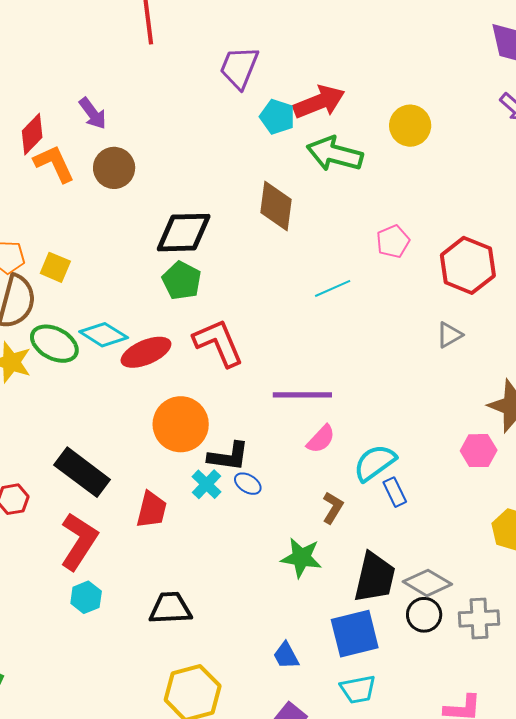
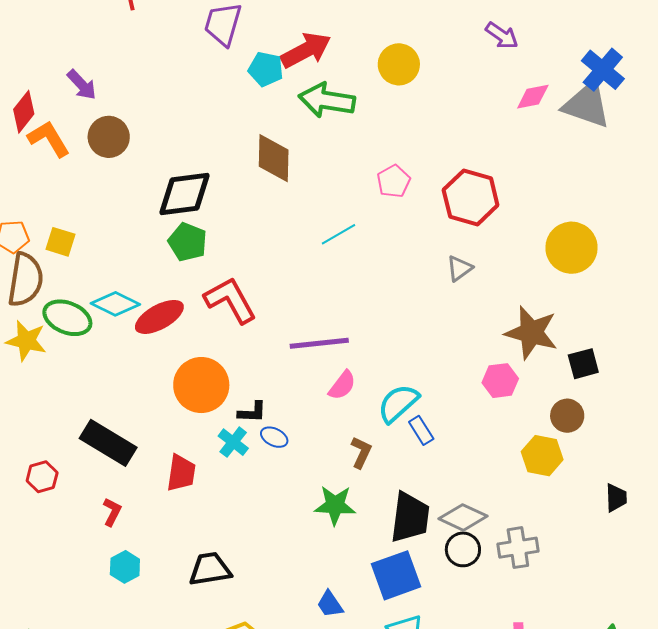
black L-shape: (229, 456) -> (252, 412), size x0.7
red L-shape: (79, 541) -> (112, 512), size x0.5

